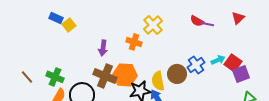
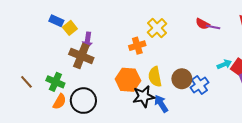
orange cross: (134, 42) -> (137, 46), turned -35
purple arrow: (103, 48) -> (88, 40), moved
blue cross: (196, 65) -> (199, 85), moved
brown cross: (105, 76) -> (81, 56), moved
yellow semicircle: (158, 81) -> (155, 77), moved

